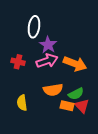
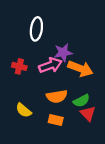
purple star: (48, 45) -> (63, 52), moved, turned 30
yellow semicircle: (22, 103) -> (24, 110), turned -42
orange rectangle: (67, 106) -> (56, 120), moved

